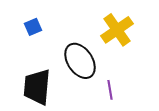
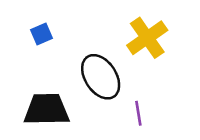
black trapezoid: (37, 87) -> (47, 109), turned 84

